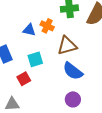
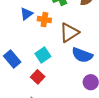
blue triangle: (29, 30) -> (27, 14), moved, turned -32

